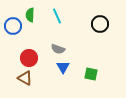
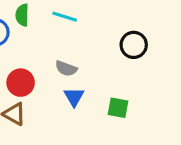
cyan line: (57, 16) -> (65, 17), turned -49
black circle: (100, 24) -> (134, 45), moved

